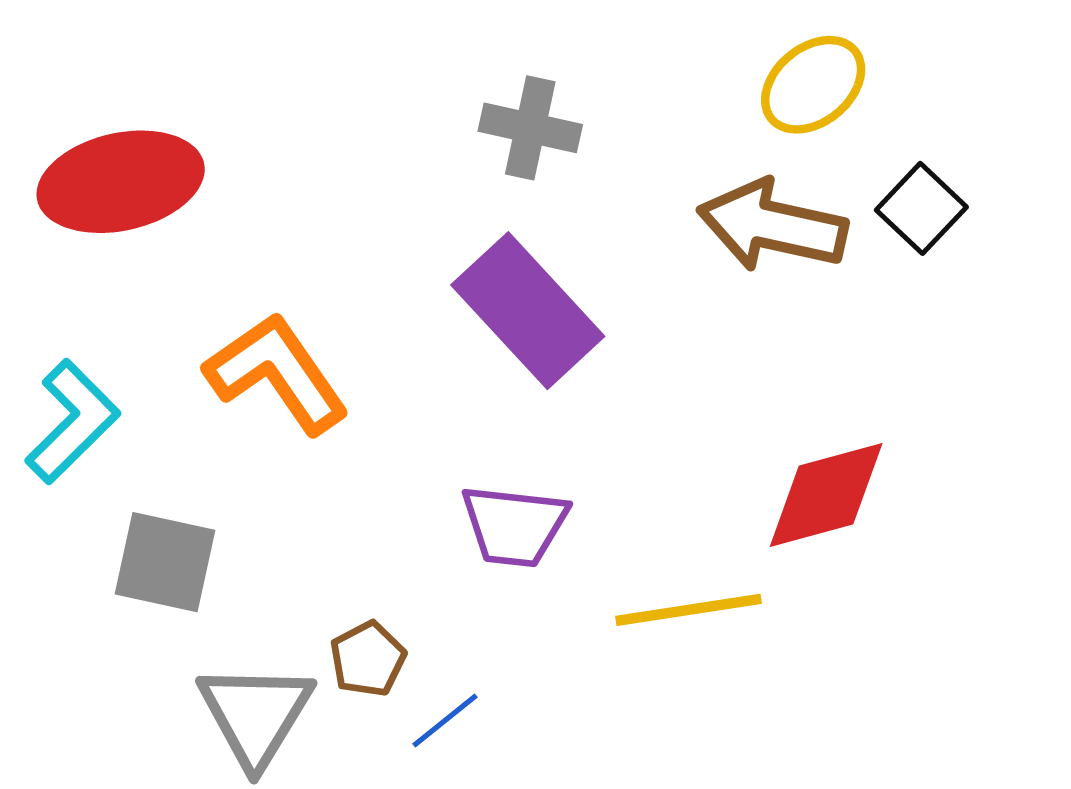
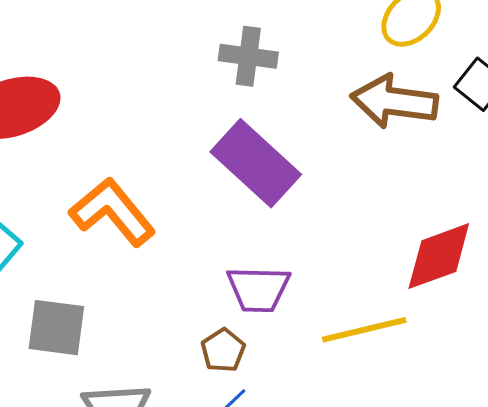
brown pentagon: (368, 659) -> (223, 350), moved

